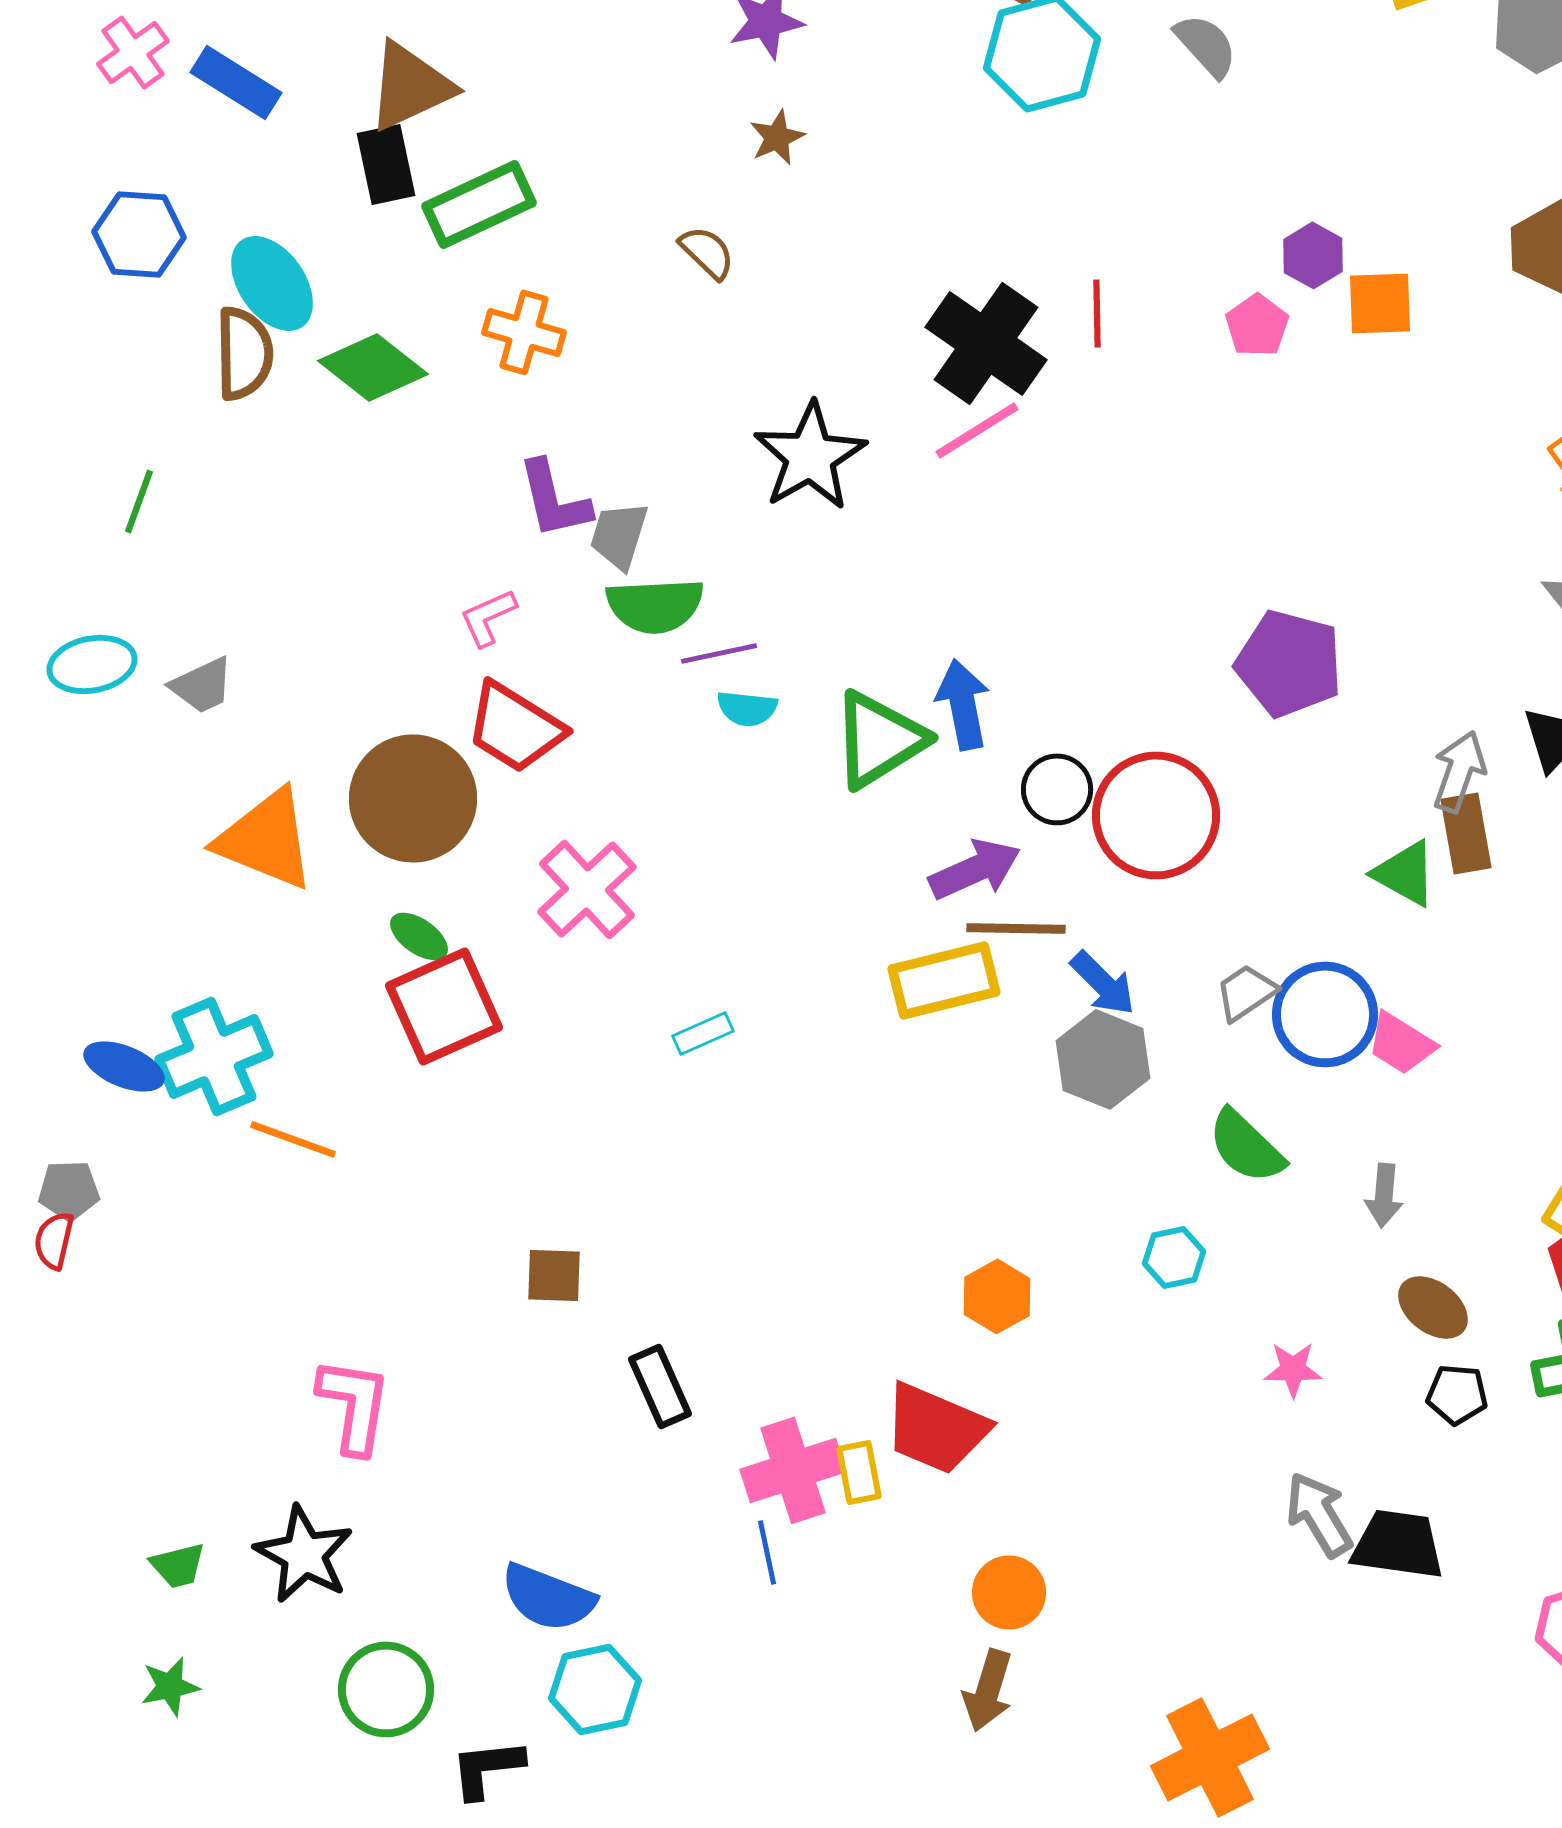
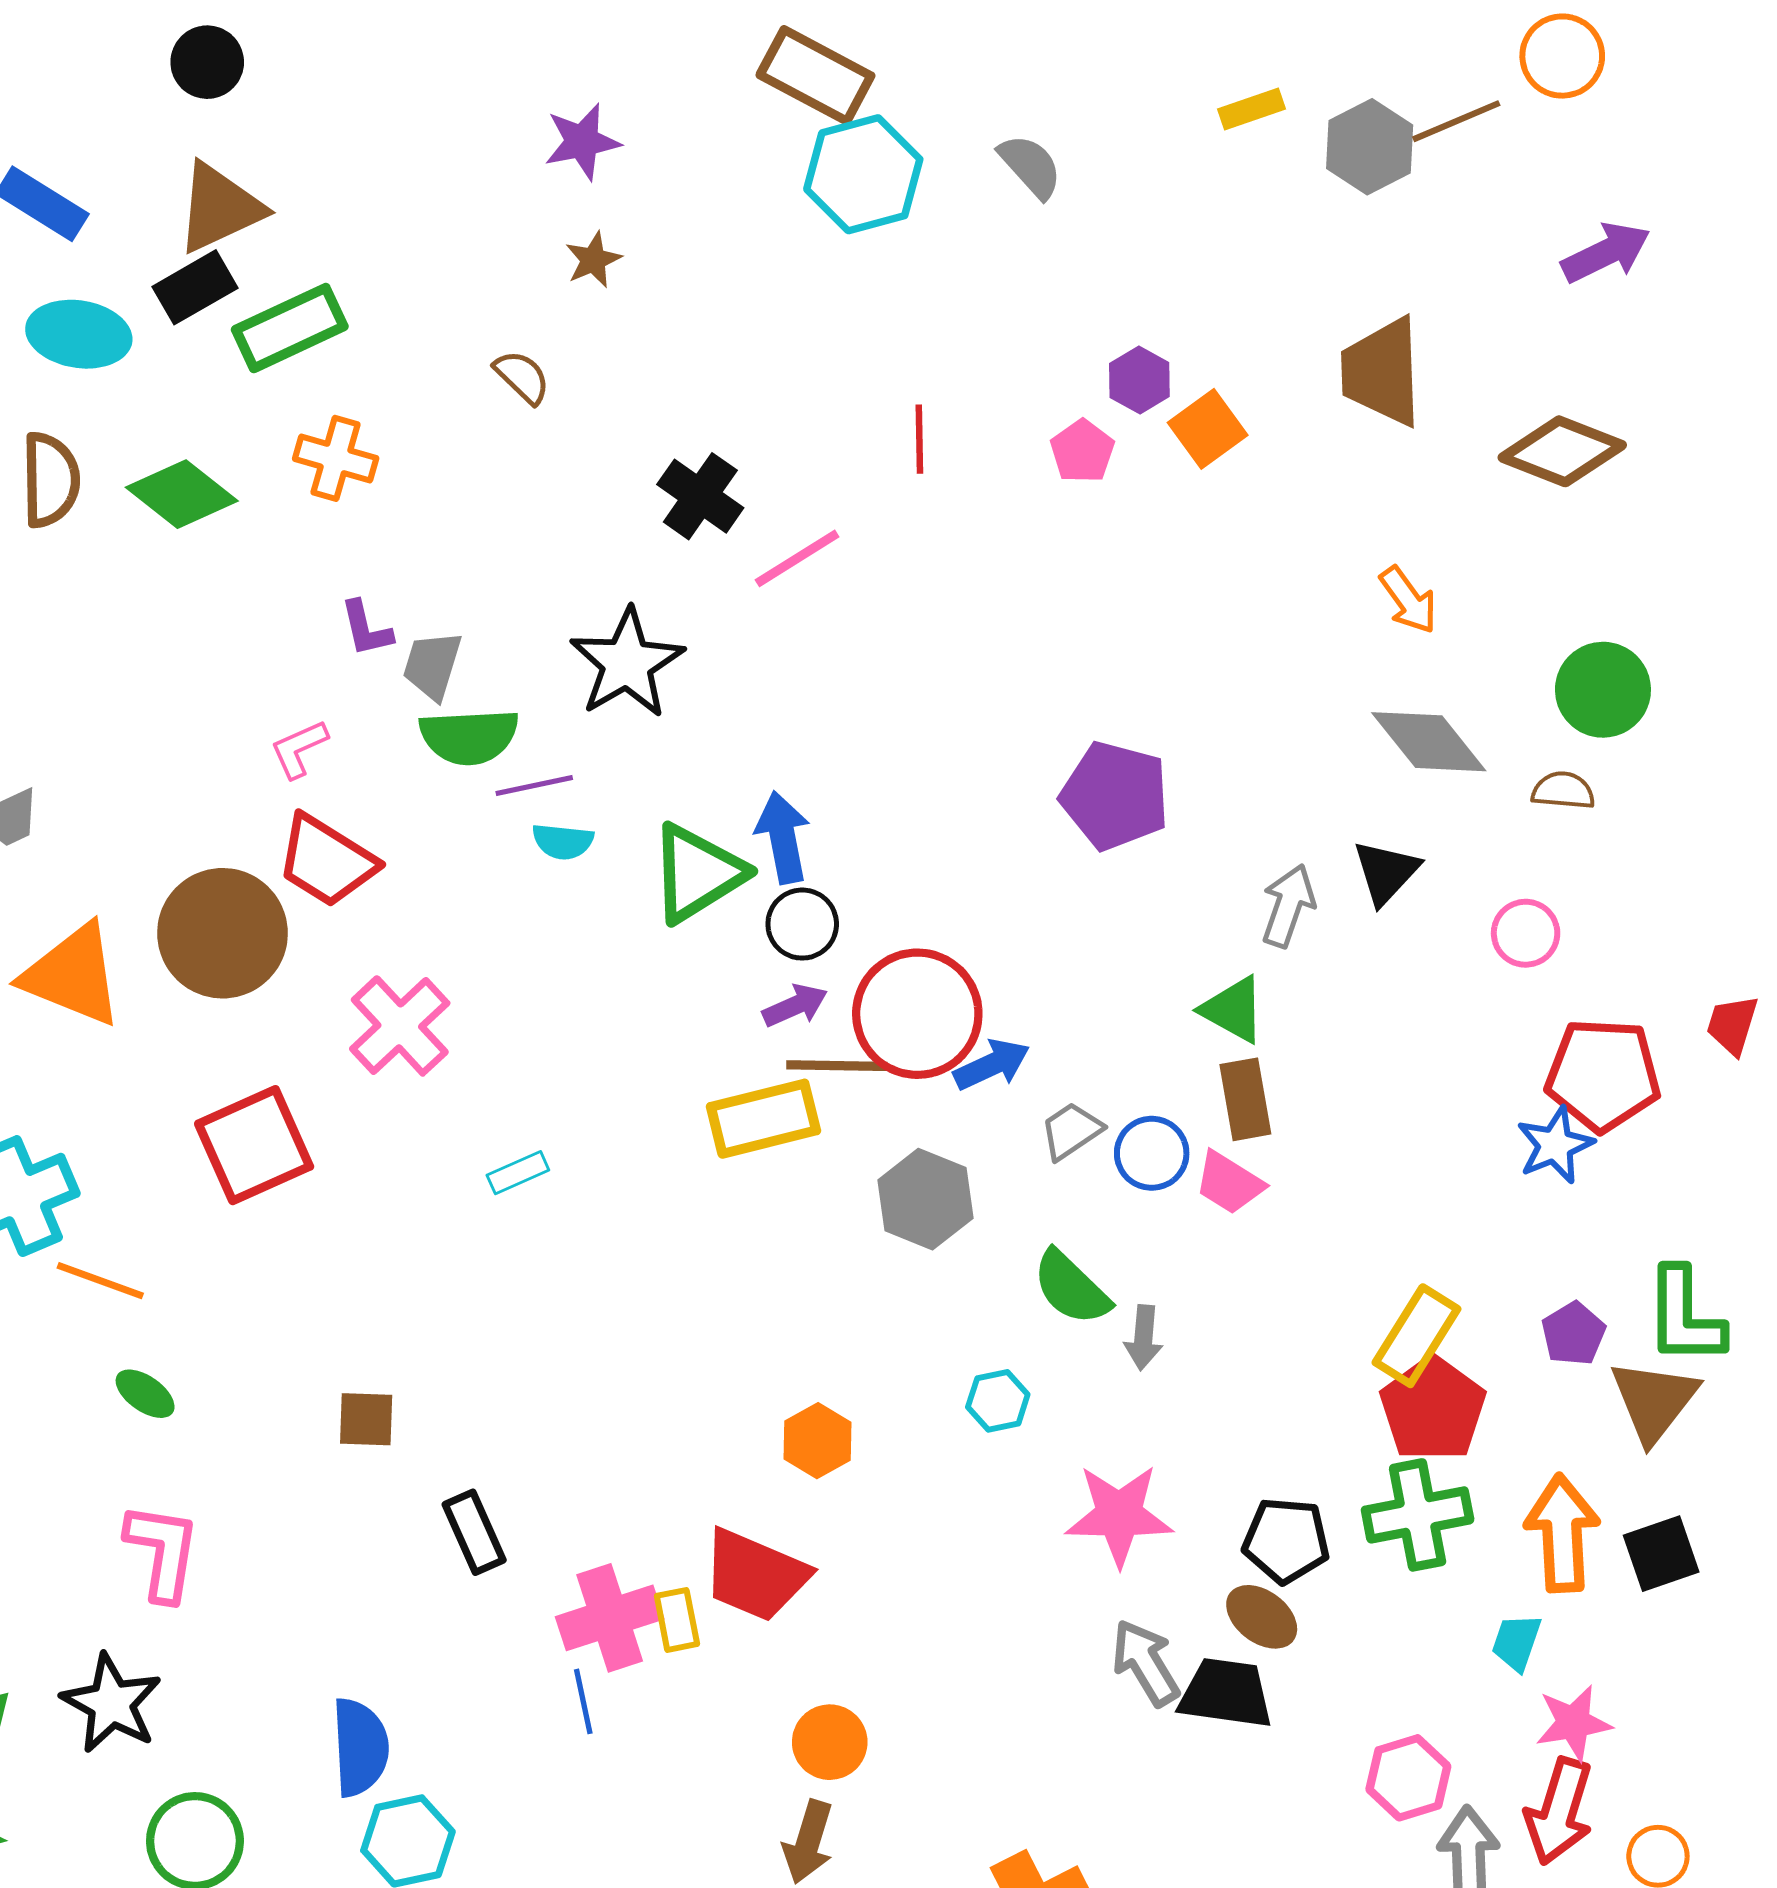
black rectangle: (386, 164) -> (195, 287), turned 72
cyan ellipse: (272, 283) -> (79, 334), moved, turned -46
orange square: (1380, 303) -> (1208, 429), turned -34
black cross: (986, 343) -> (700, 496), moved, size x0.7
black star: (810, 456) -> (627, 663), moved
purple L-shape: (554, 499) -> (366, 629), size x0.7
black circle: (1057, 789) -> (802, 924), moved
red circle: (1156, 815) -> (917, 1014), moved
brown rectangle: (1466, 833) -> (1245, 1099), moved
purple arrow: (975, 869) -> (795, 1006), size x0.7
green ellipse: (419, 936) -> (145, 1394), moved
blue arrow: (1103, 983) -> (992, 1065), moved, turned -70
blue circle: (1325, 1014) -> (1152, 1153), size x0.7
gray arrow: (1384, 1195) -> (1143, 1338), moved
brown ellipse: (1433, 1307) -> (1262, 1617), moved
pink star: (1293, 1369) -> (1119, 1515), size x1.8
black pentagon: (1457, 1394) -> (1286, 1540), size x1.4
blue semicircle: (548, 1597) -> (360, 1747), turned -114

